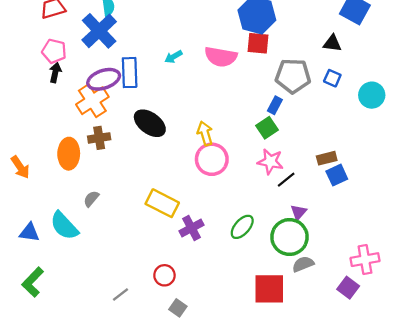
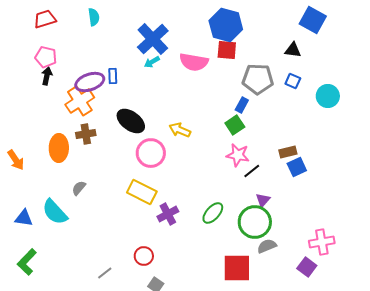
blue cross: (99, 31) -> (153, 39), moved
blue rectangle: (130, 73) -> (113, 76), size x0.6
yellow arrow: (205, 133) -> (180, 130), turned -50
pink circle: (212, 159) -> (151, 153), moved

